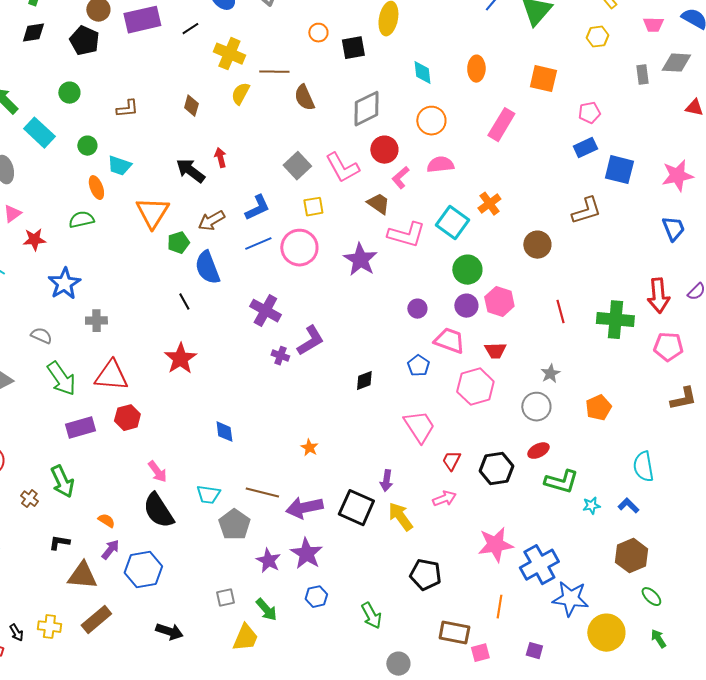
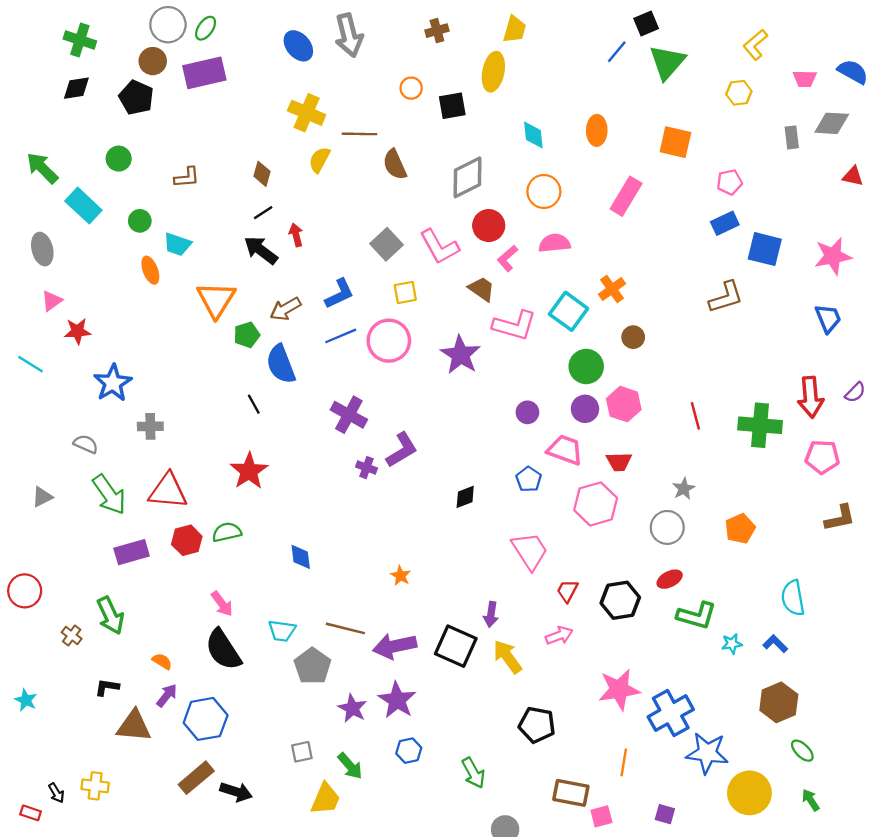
black line: (190, 29) -> (263, 213), moved
green semicircle: (81, 220) -> (227, 532), moved
brown circle: (537, 245) -> (633, 337), moved, size x0.7
brown rectangle: (96, 620) -> (196, 778), moved

